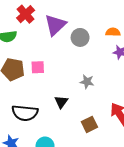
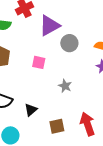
pink square: (38, 67) -> (39, 62), moved
black triangle: (61, 102) -> (31, 110), moved

